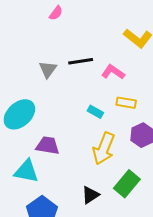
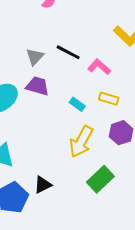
black line: (81, 61) -> (68, 52), turned 30
purple trapezoid: (48, 145) -> (37, 86), moved
black triangle: (90, 195) -> (43, 185), moved

